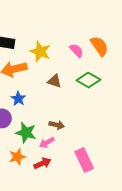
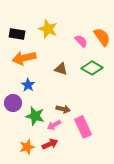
yellow star: (40, 52) -> (48, 29), moved
orange star: (17, 157) -> (27, 147), moved
pink rectangle: (84, 160) -> (83, 127), moved

